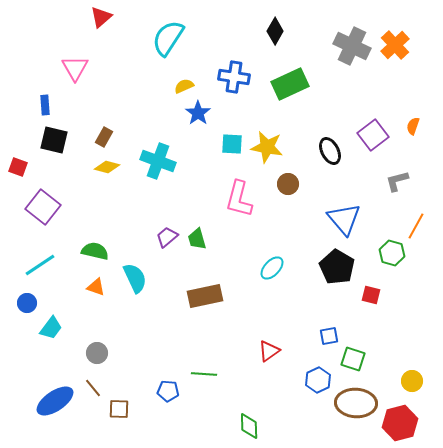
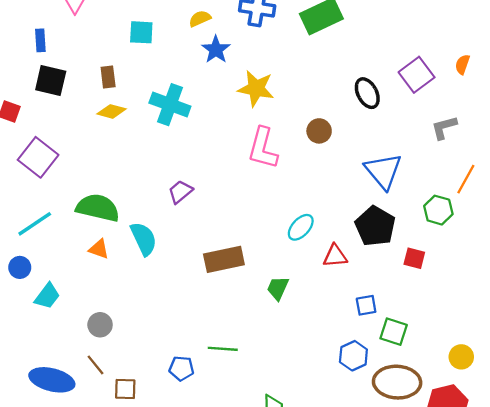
brown rectangle: (104, 137) -> (108, 77), turned -36
cyan square: (232, 144) -> (141, 32), moved
yellow star: (267, 147) -> (256, 89), moved
green trapezoid: (197, 239) -> (278, 288), moved, turned 40
green semicircle: (95, 251) -> (98, 208), size x1.4
red triangle: (269, 351) -> (335, 256), moved, turned 30
blue ellipse: (55, 401) -> (52, 380), turned 48

